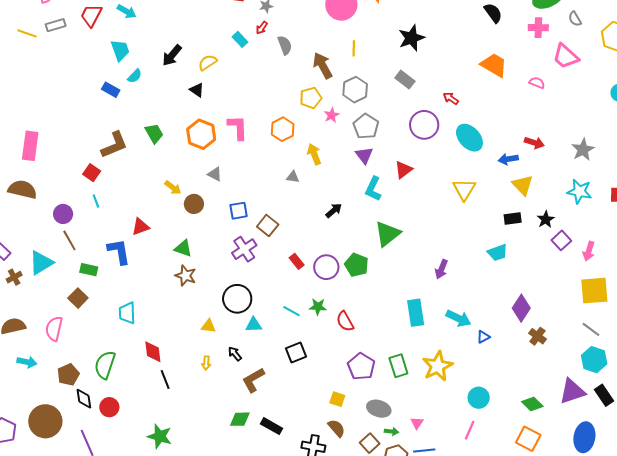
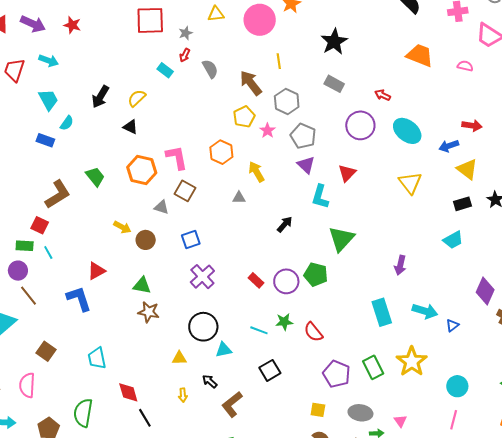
brown square: (268, 225) -> (185, 191), moved
green rectangle: (89, 270) -> (25, 246), moved

